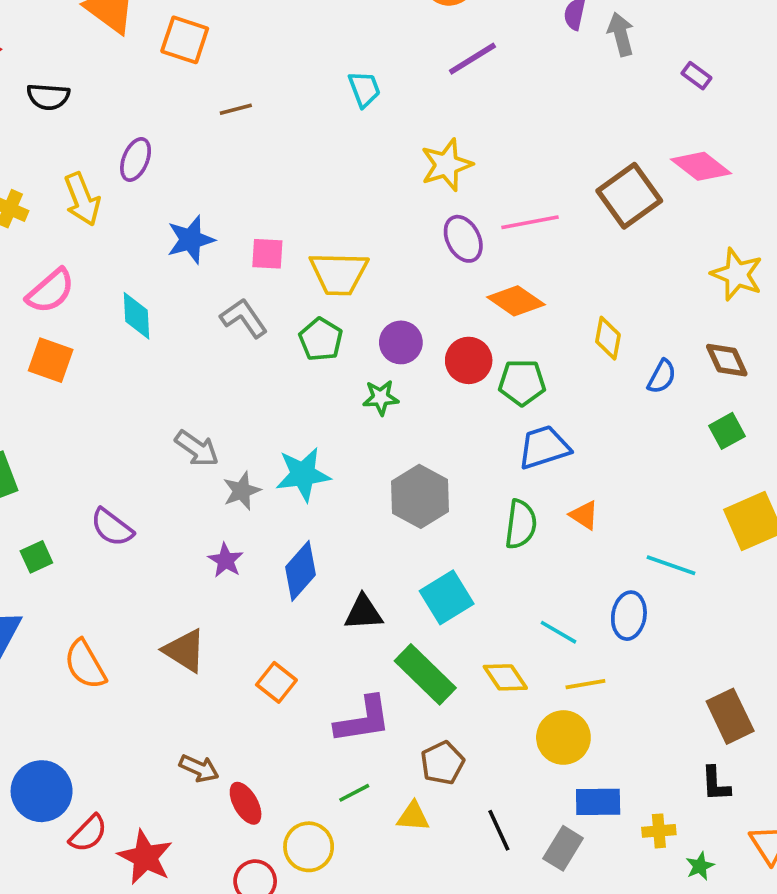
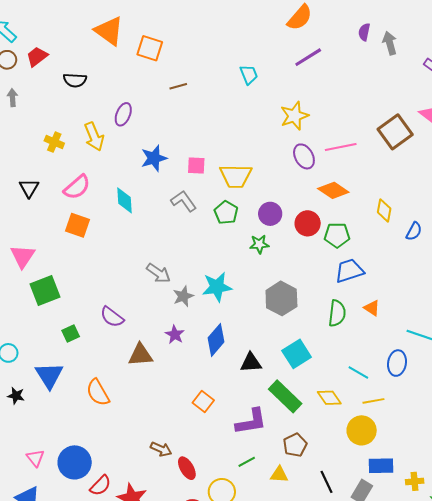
brown triangle: (185, 651) -> (140, 355), moved, turned -36

